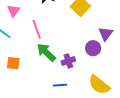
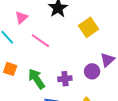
pink line: (37, 29) -> (40, 41), turned -48
green arrow: (46, 52) -> (36, 79), moved

